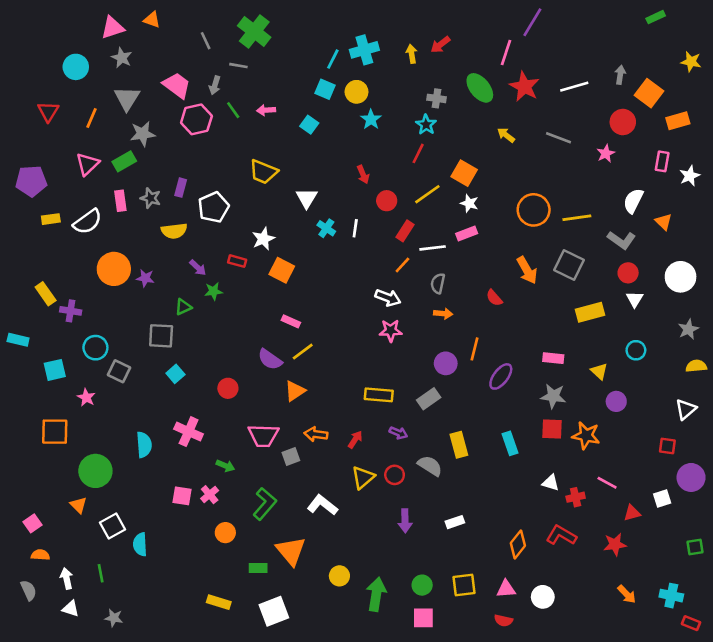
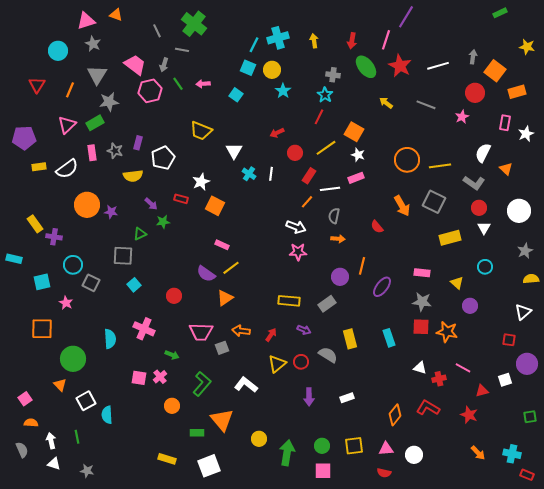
red arrow: (440, 45) -> (352, 41), moved, turned -42
red arrow: (363, 174) -> (277, 133), turned 88
red star: (615, 544) -> (469, 415), turned 30

